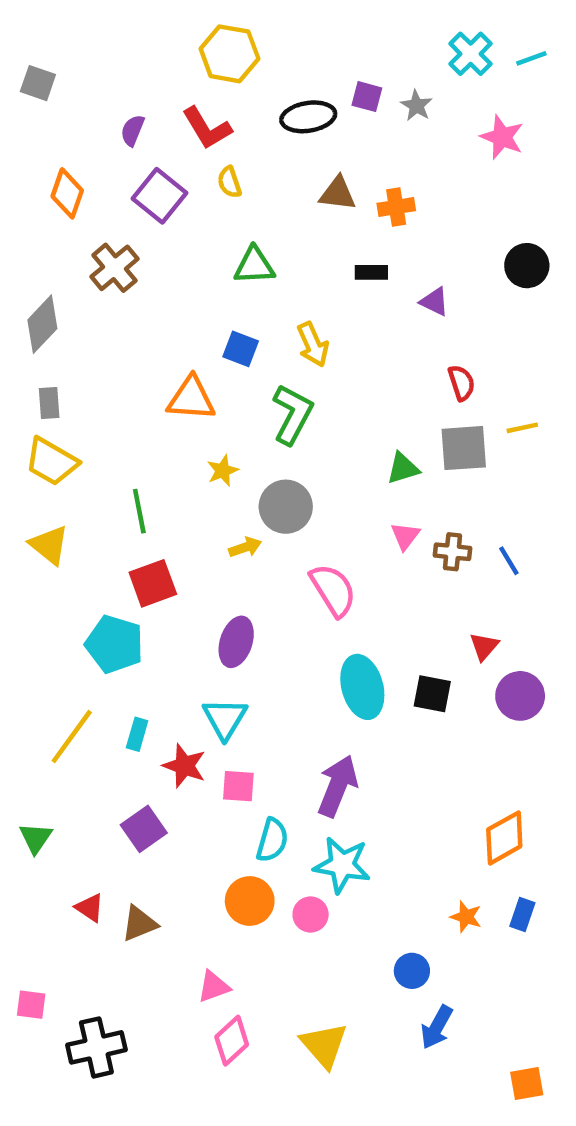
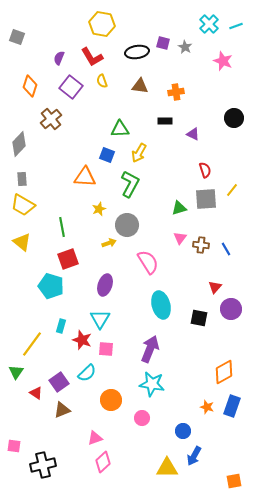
brown triangle: (338, 193) -> (140, 86), moved
green triangle: (254, 266) -> (120, 129), moved
yellow arrow: (313, 344) -> (139, 153), turned 54
yellow line: (522, 428) -> (232, 190), turned -40
black square: (432, 694) -> (199, 318), moved
yellow line: (72, 736) -> (32, 344), moved
purple square: (144, 829) -> (59, 382), moved
cyan semicircle: (272, 840) -> (87, 373), moved, turned 30
red triangle: (90, 908) -> (36, 393), moved
pink circle: (311, 914) -> (142, 418), moved
blue rectangle: (522, 914) -> (232, 406), size x1.5
yellow triangle: (324, 1045) -> (167, 468), moved, turned -50

